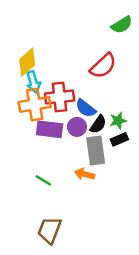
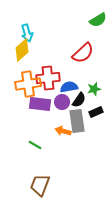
cyan arrow: (33, 82) -> (27, 33), moved
blue semicircle: (86, 108) -> (69, 87), turned 132
green star: (118, 121) -> (94, 89), moved
orange arrow: (84, 174) -> (63, 131), moved

